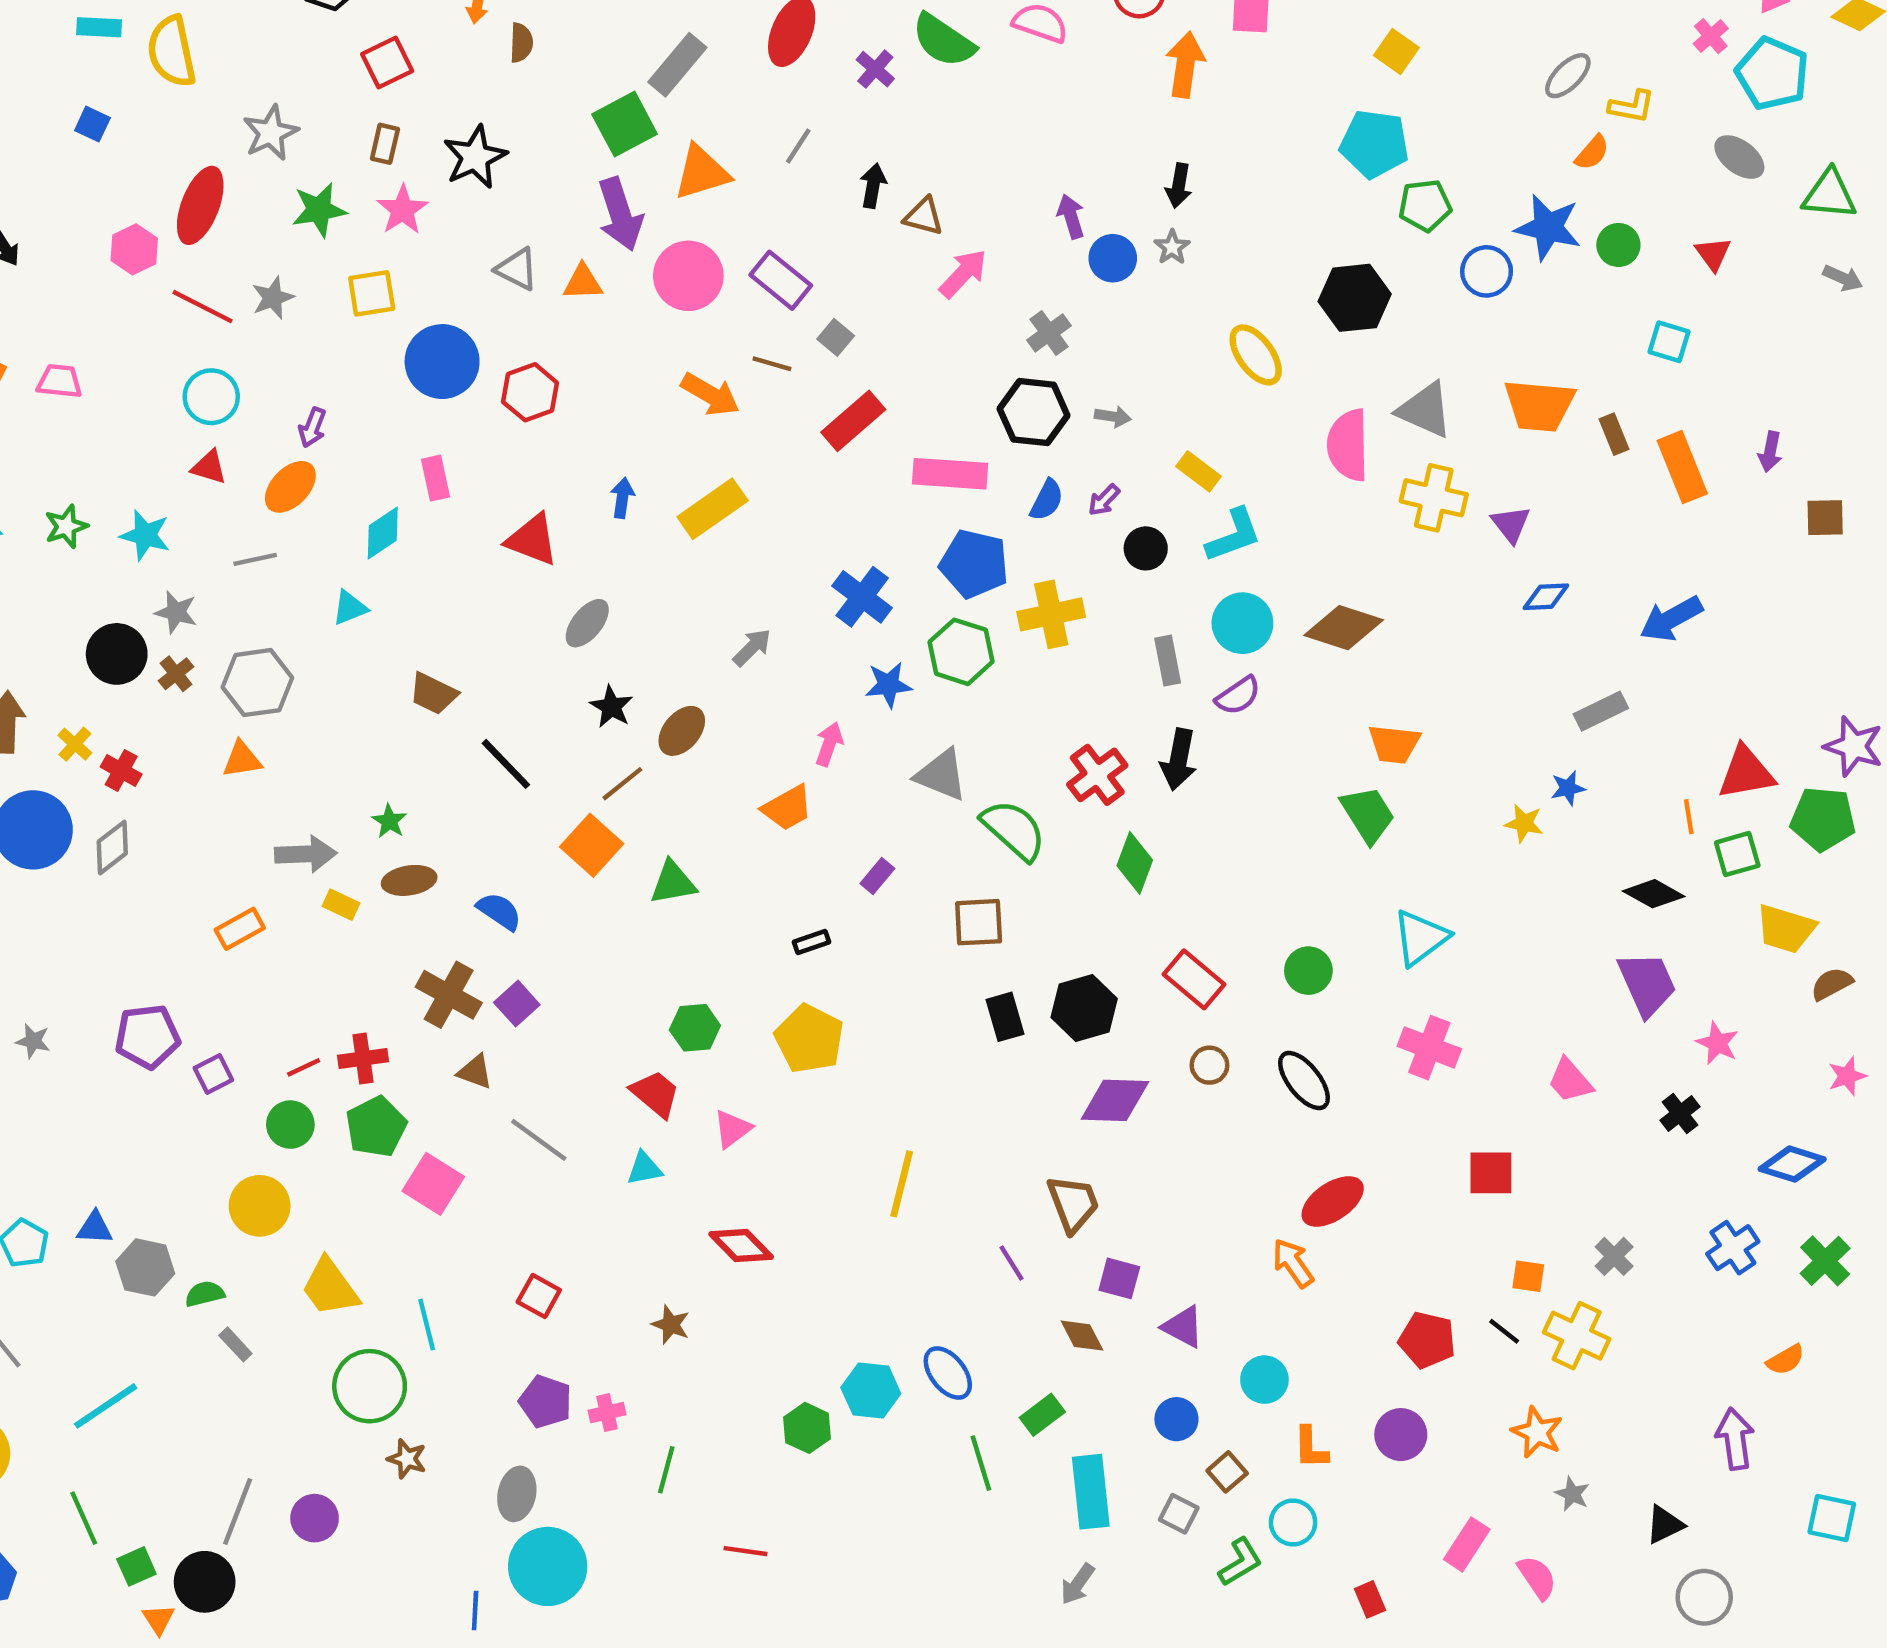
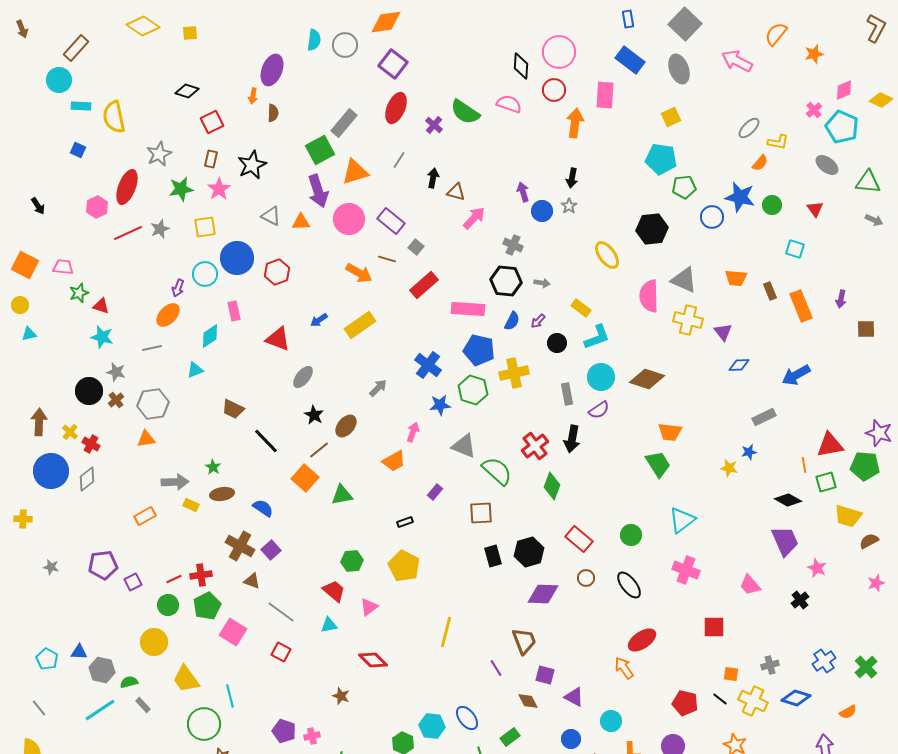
yellow square: (1396, 51) -> (671, 117), turned 30
red line: (202, 307) -> (128, 233), turned -52
gray cross: (1049, 333) -> (513, 245), turned -30
cyan circle: (211, 397) -> (205, 274), moved
orange trapezoid: (1539, 406) -> (736, 278), size x0.7
red triangle: (209, 467) -> (101, 306), moved
blue arrow: (622, 498) -> (319, 320), turned -132
green star: (66, 526) -> (79, 293), moved
blue diamond: (1792, 1164) -> (796, 698), moved
gray cross: (1614, 1256) -> (770, 665), turned 30
red square: (539, 1296) -> (281, 652), moved
cyan line: (106, 1406) -> (100, 710), moved

